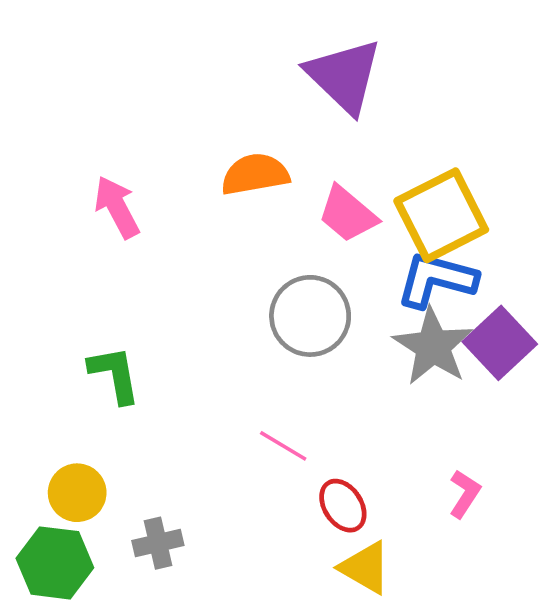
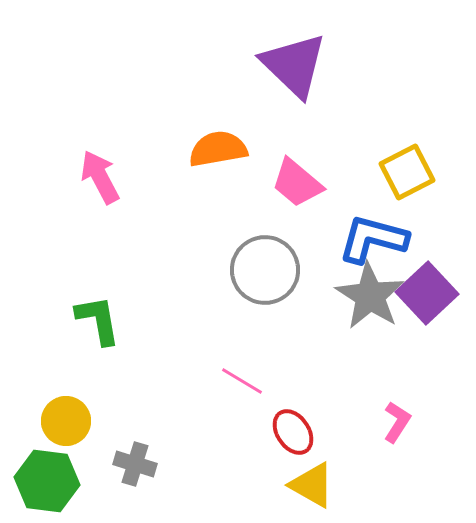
yellow square: (441, 215) -> (407, 172), moved, size x0.7
gray cross: (158, 543) -> (135, 464), turned 30

